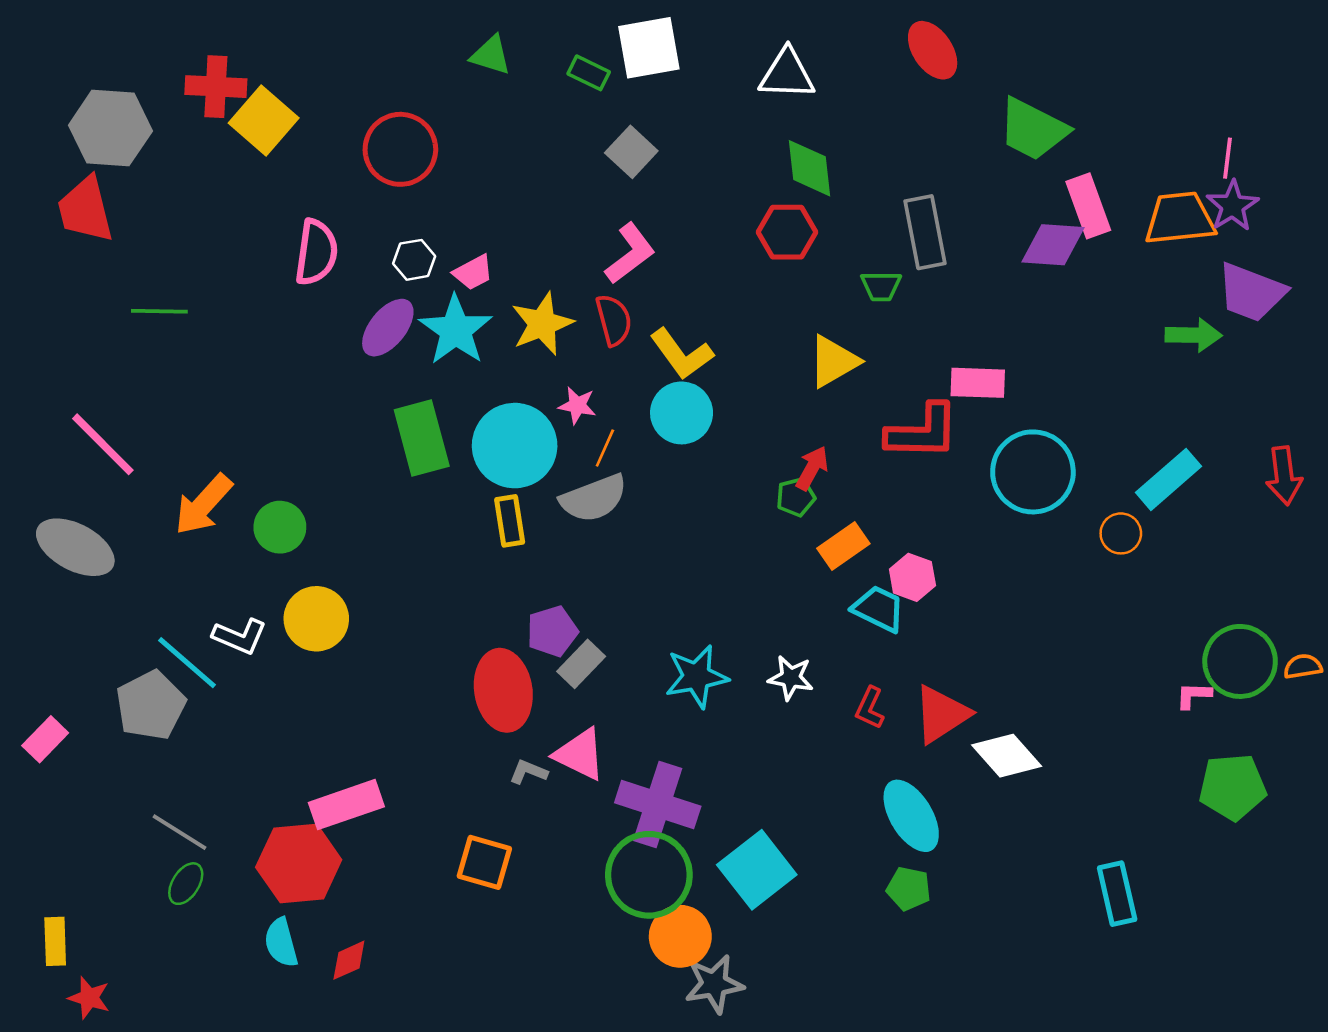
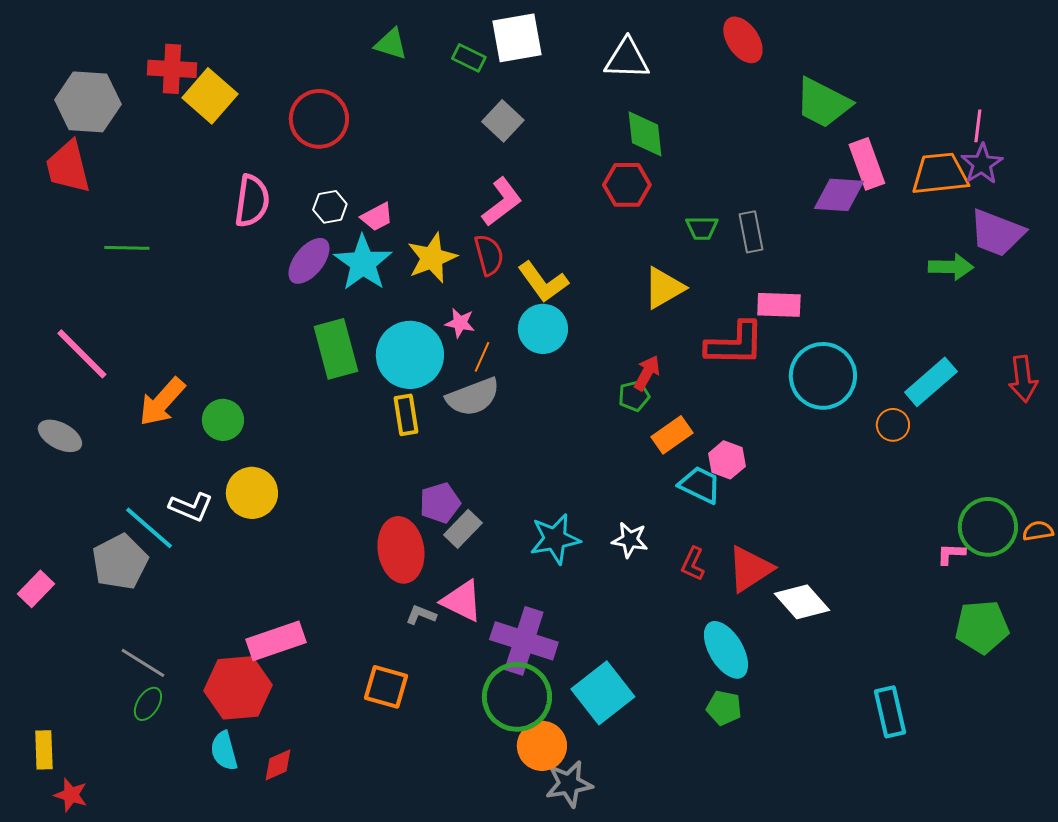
gray rectangle: (925, 232) -> (751, 232), moved, size x0.7
gray ellipse: (75, 547) -> (60, 436), size x0.7

